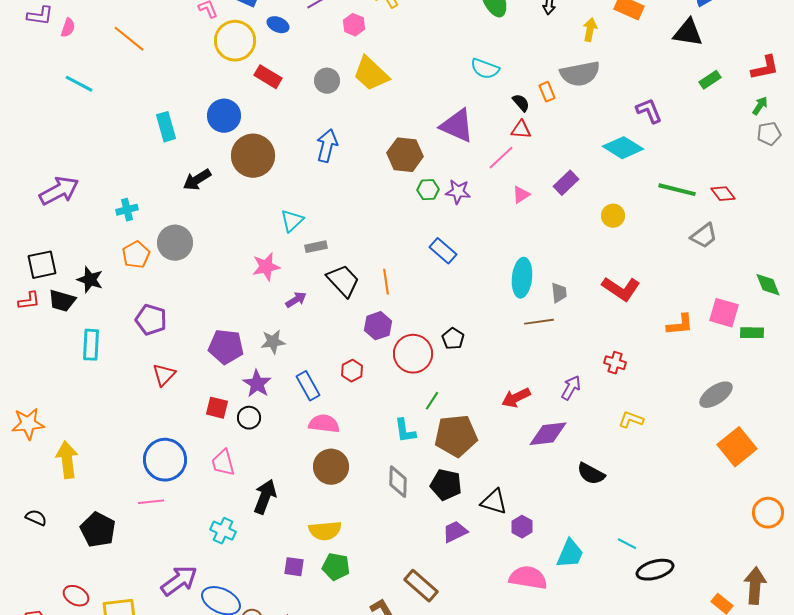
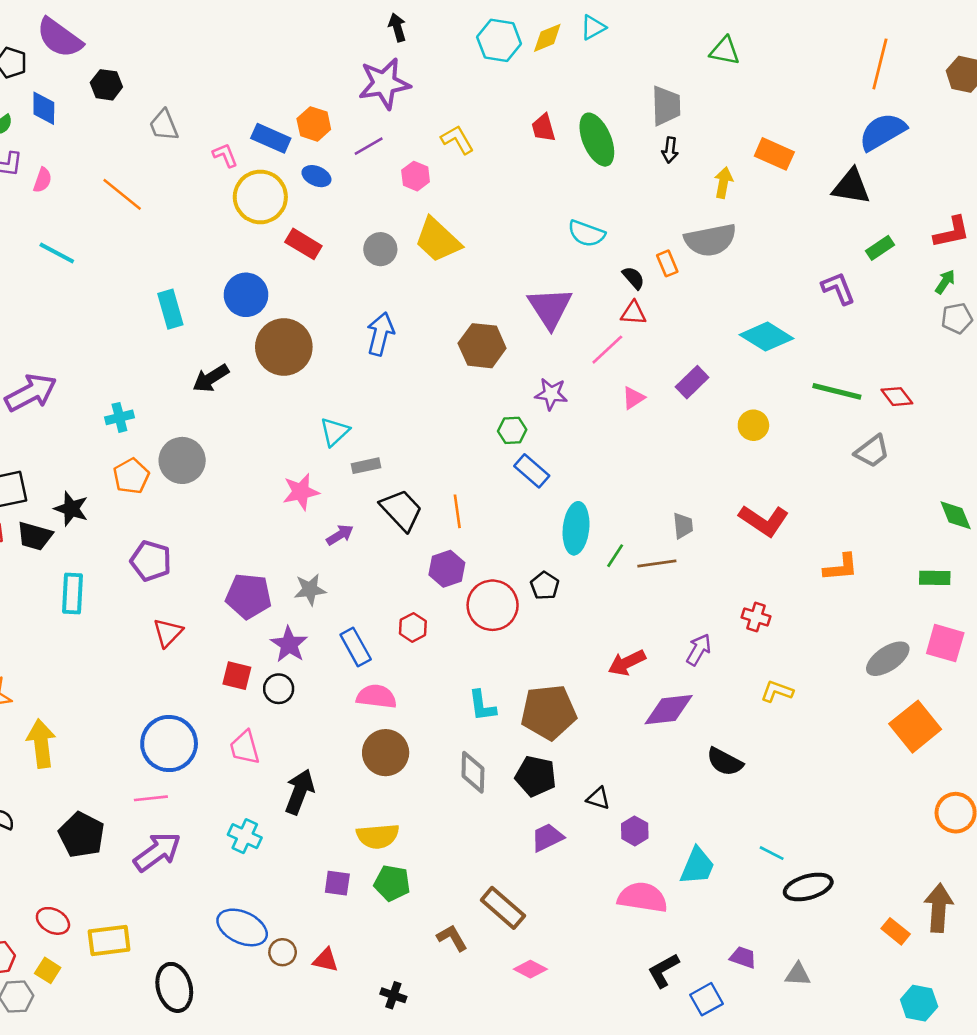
purple L-shape: (649, 111) -> (838, 288), moved
purple triangle: (457, 126) -> (550, 308), turned 33
green hexagon: (428, 190) -> (512, 430), moved
cyan ellipse: (522, 278) -> (576, 528), moved
pink square: (724, 313) -> (945, 643), moved
green line: (432, 401) -> (615, 556), moved
black triangle: (494, 502) -> (598, 798), size x0.7
purple arrow: (179, 581) -> (157, 852), moved

